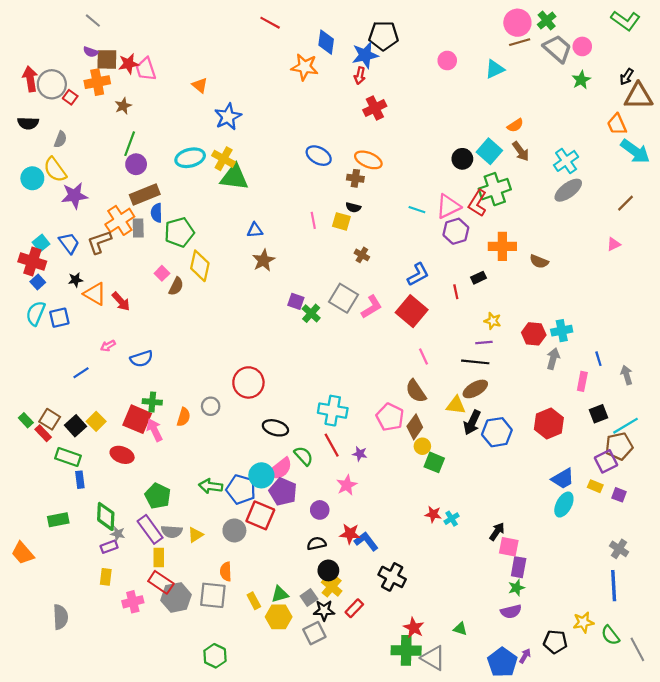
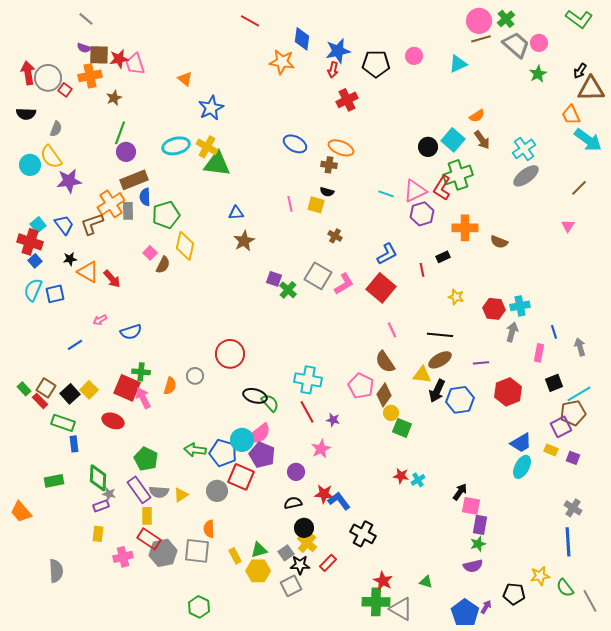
black pentagon: (383, 36) -> (376, 64), moved
pink triangle: (614, 244) -> (568, 226), turned -32
purple line: (484, 342) -> (481, 363), moved
green semicircle: (304, 456) -> (270, 403), moved

